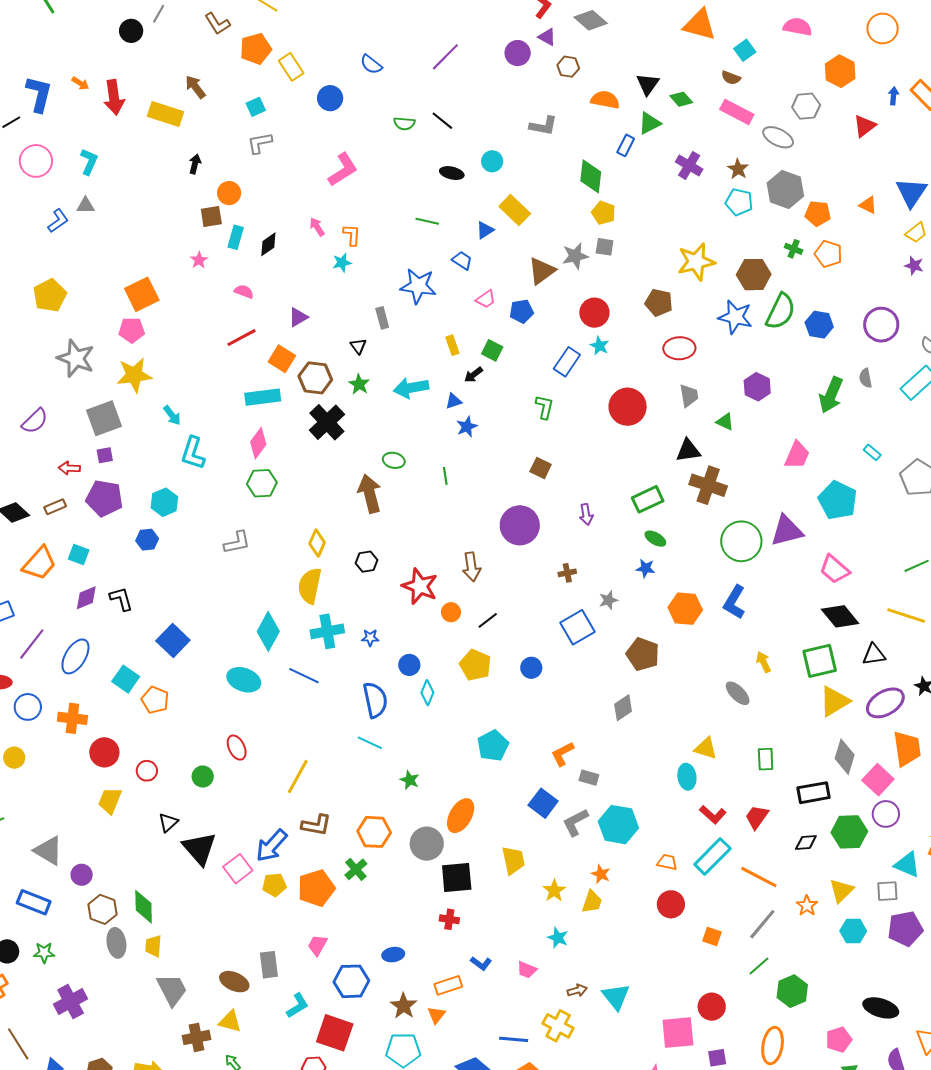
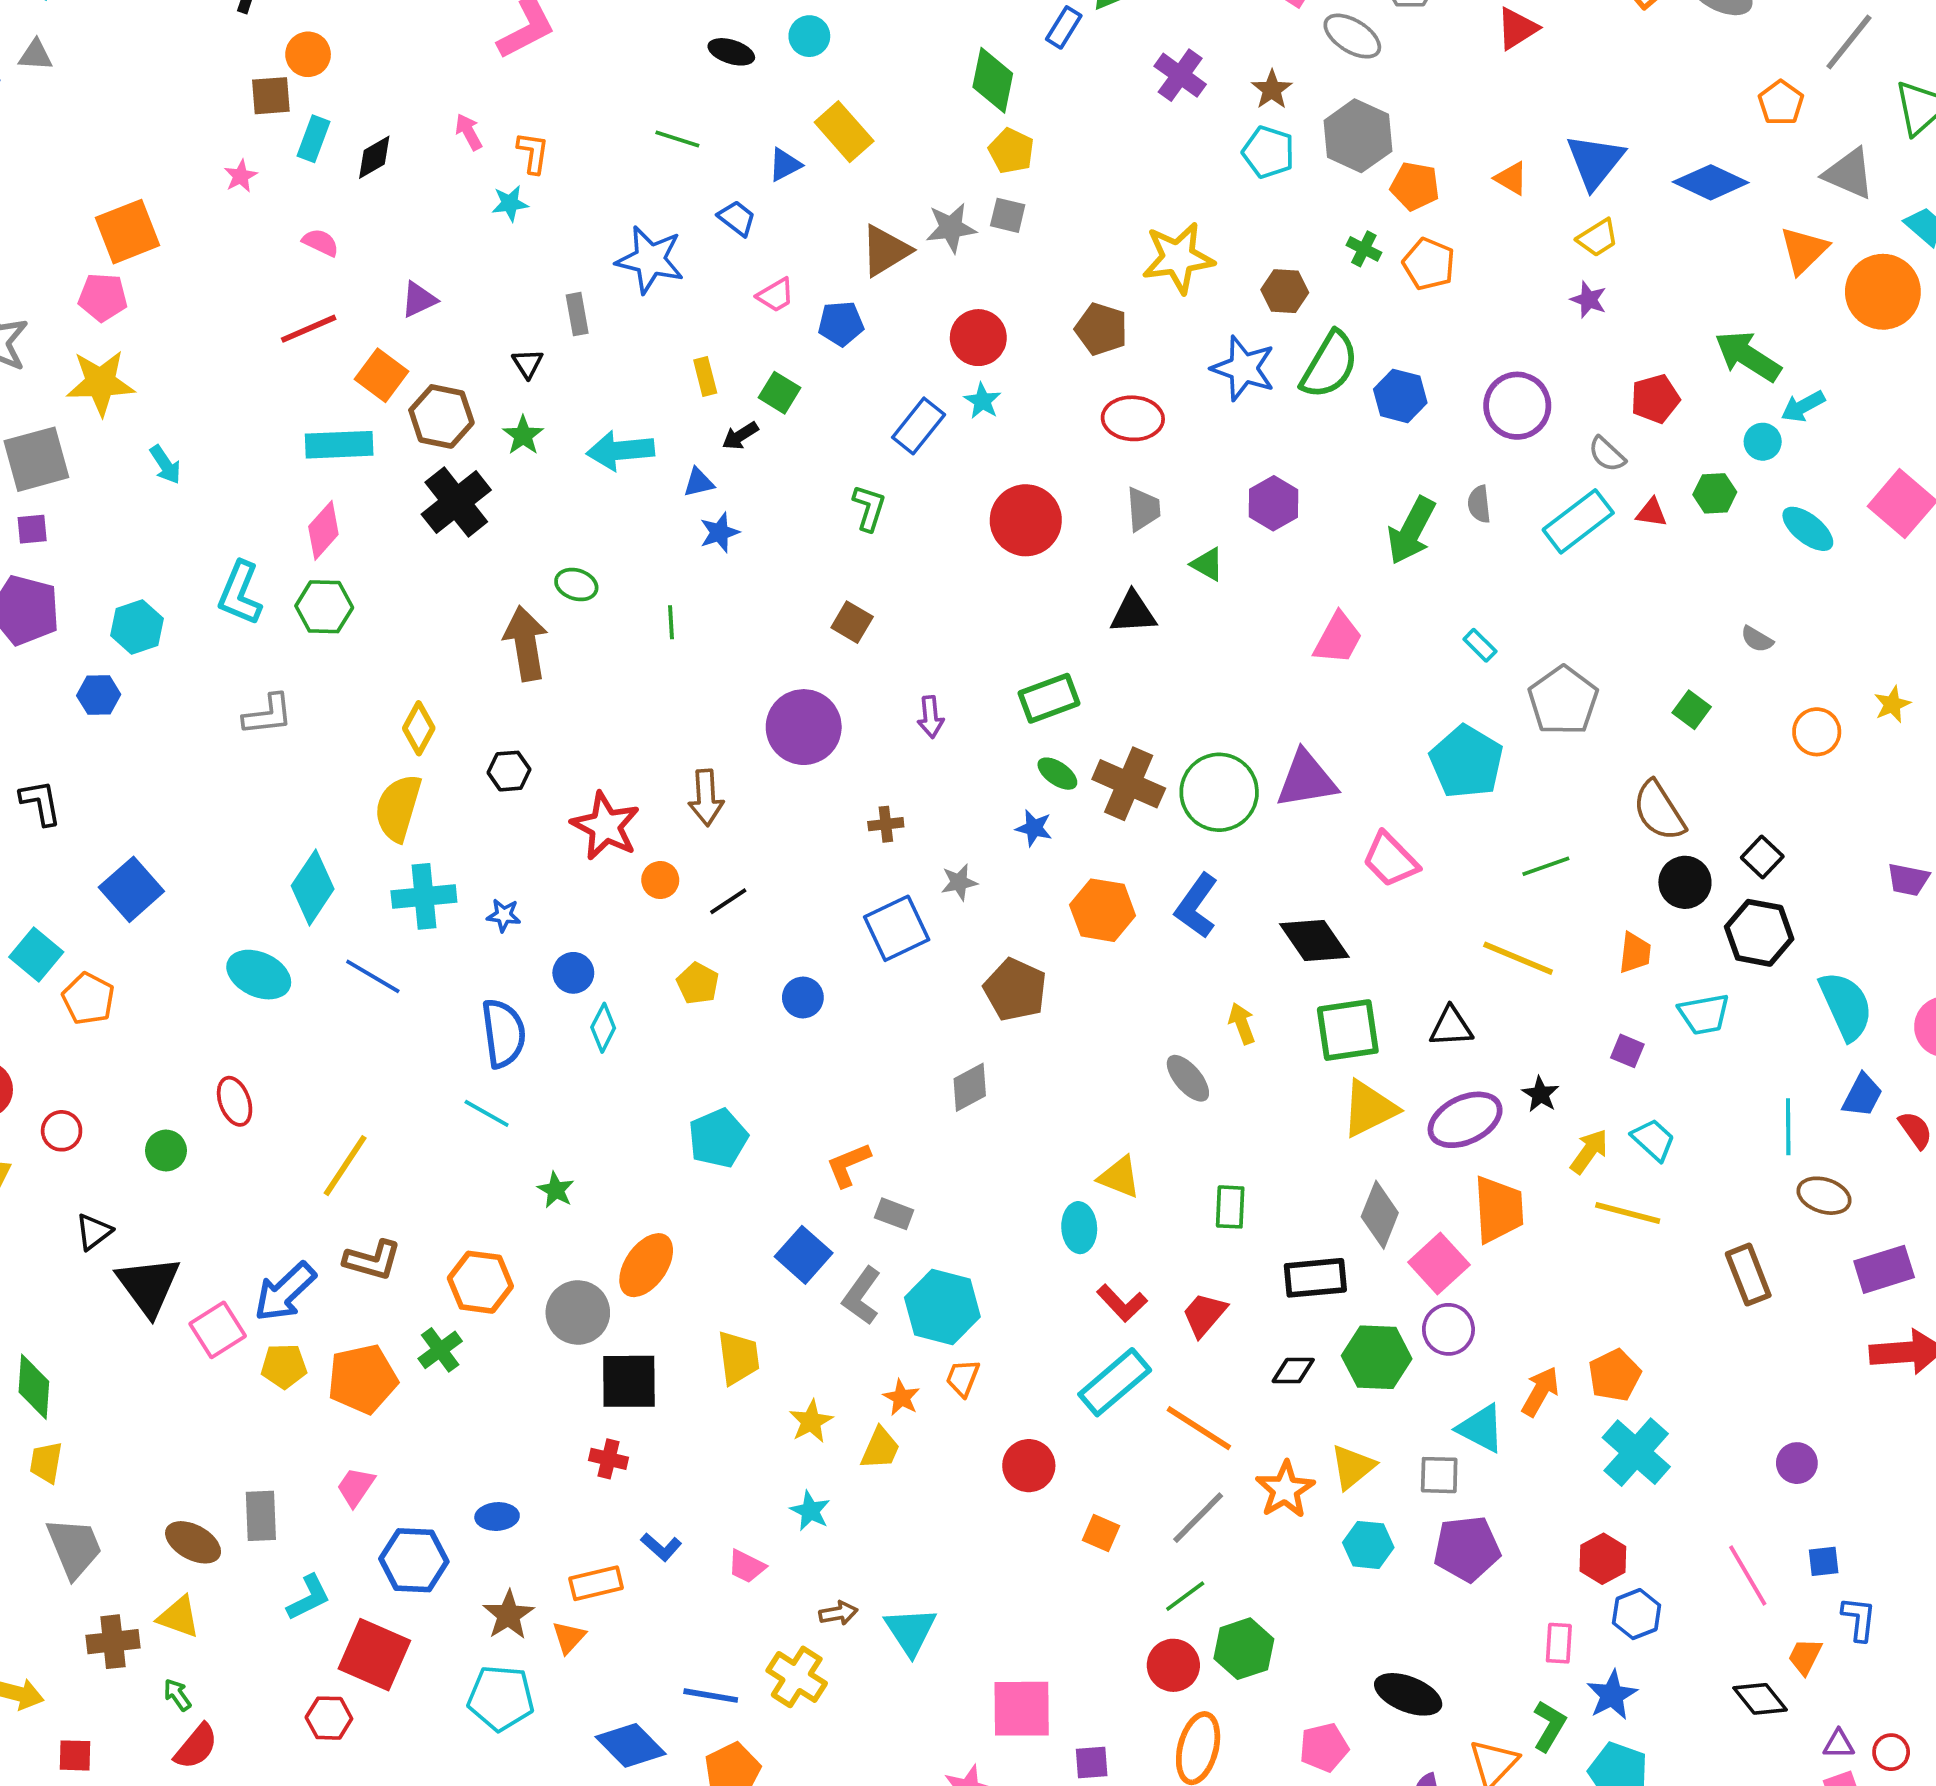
brown hexagon: (754, 275) -> (1285, 291), size x0.7
cyan L-shape: (193, 453) -> (240, 593), moved
brown cross: (708, 485) -> (1129, 784), moved
cyan pentagon: (838, 500) -> (1466, 762), moved
black diamond: (840, 616) -> (1314, 940), moved
yellow pentagon: (475, 665) -> (698, 983), size x0.7
gray L-shape: (575, 822) -> (862, 1296), turned -32
orange trapezoid: (667, 862) -> (963, 1378), moved, turned -85
orange star: (807, 906) -> (1285, 1490), size x1.4
red circle: (712, 1007) -> (1173, 1665), moved

